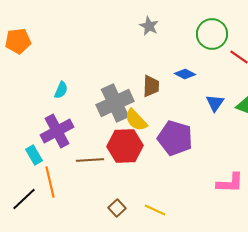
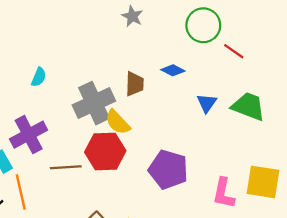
cyan semicircle: (61, 90) -> (39, 77), moved
purple pentagon: (175, 138) -> (168, 170), moved
pink L-shape: (230, 183) -> (224, 193), turned 100

